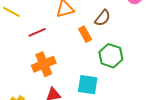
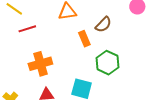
red line: (37, 32) -> (27, 29), moved

